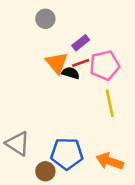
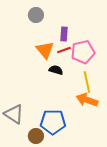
purple rectangle: (81, 43) -> (64, 34), turned -48
black semicircle: (71, 73) -> (56, 70), moved
orange arrow: (110, 161) -> (87, 100), moved

